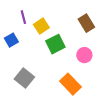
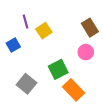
green square: (55, 44) -> (58, 69), moved
pink circle: (84, 55) -> (86, 52), moved

